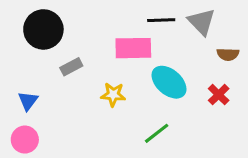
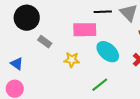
gray rectangle: (71, 67) -> (45, 42), turned 64
blue triangle: (28, 101) -> (17, 64), turned -32

